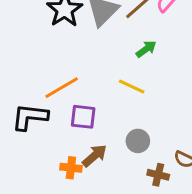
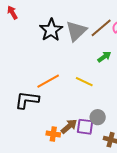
yellow line: (132, 86) -> (84, 82), moved
purple square: (83, 117) -> (85, 127), moved

